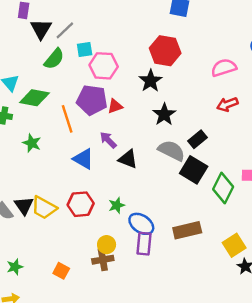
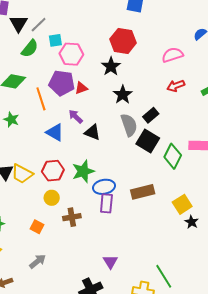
gray semicircle: (171, 151) -> (129, 125), turned 45
green star: (117, 205) -> (83, 171), size x1.6
blue ellipse: (141, 224) -> (104, 187), turned -45
yellow circle: (107, 245) -> (52, 198), moved

